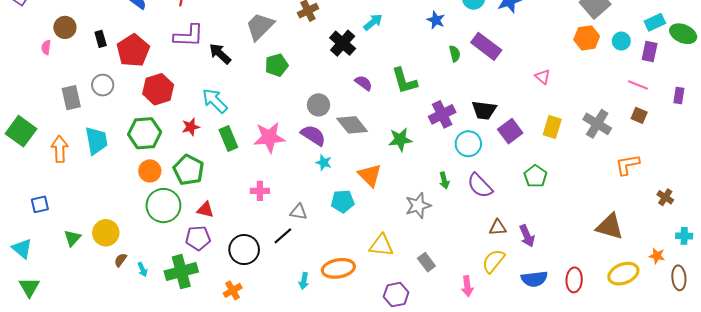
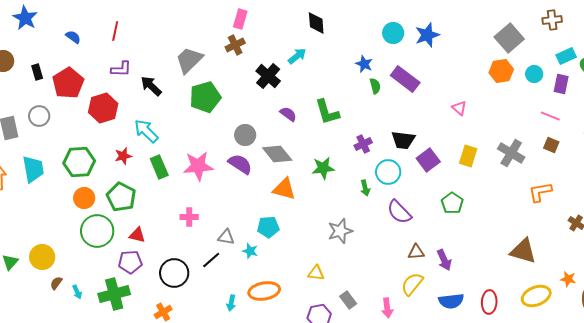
blue star: (436, 20) -> (364, 64), moved
purple L-shape: (189, 36) -> (121, 69), size x0.7
green pentagon: (277, 65) -> (205, 97), size x1.4
red hexagon: (158, 89) -> (103, 108), moved
purple cross: (442, 114) -> (363, 144), size x0.7
cyan star: (324, 163) -> (250, 251), moved
orange triangle: (370, 175) -> (284, 189), moved, turned -30
green arrow: (444, 180) -> (365, 188), moved
yellow triangle: (381, 245) -> (316, 273), moved, size x0.7
gray rectangle: (426, 262) -> (348, 300), moved

